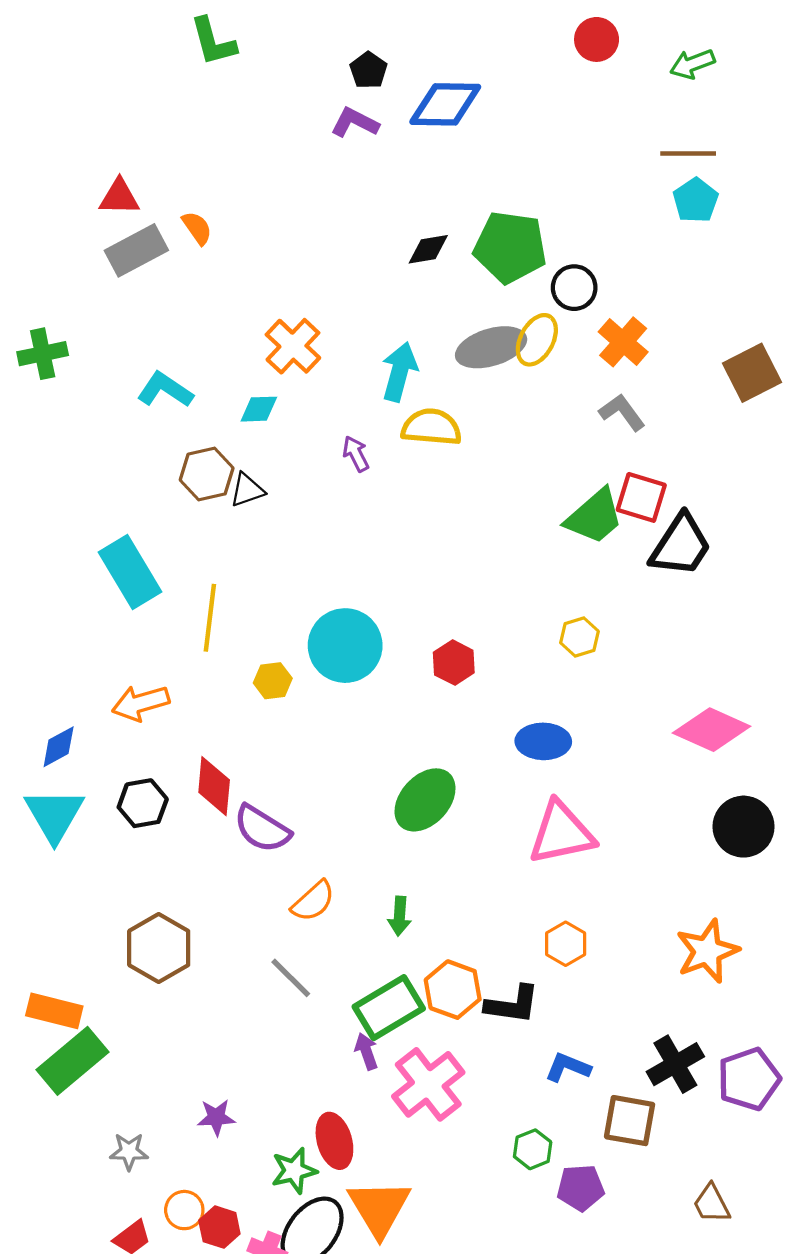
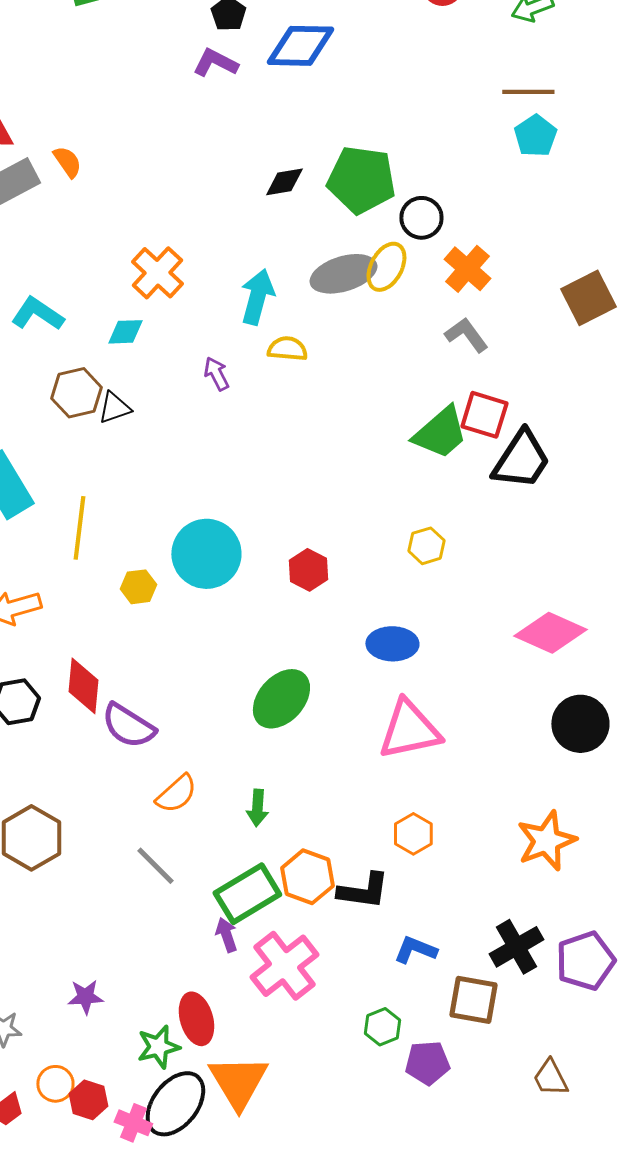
yellow semicircle: (431, 427) -> (287, 349), size x0.7

